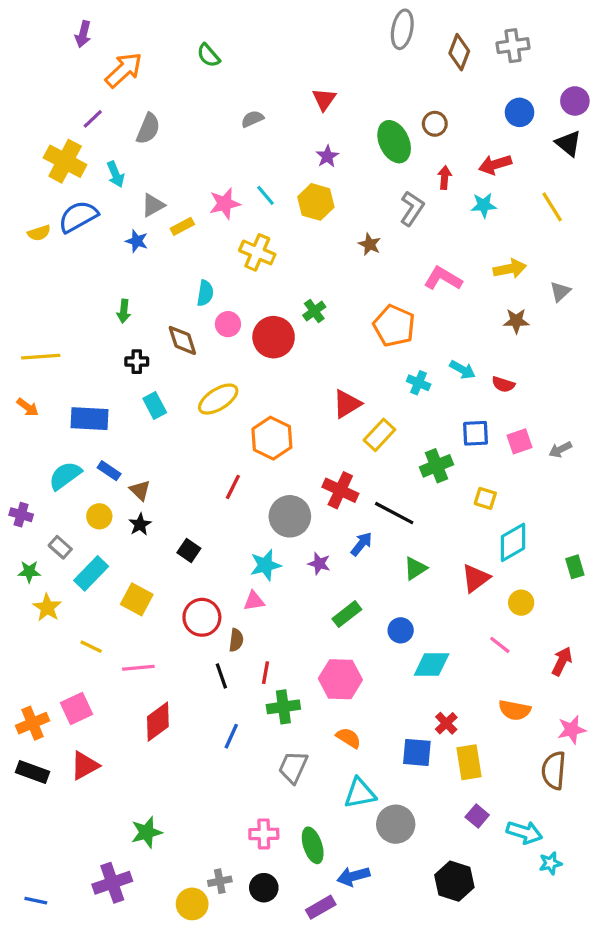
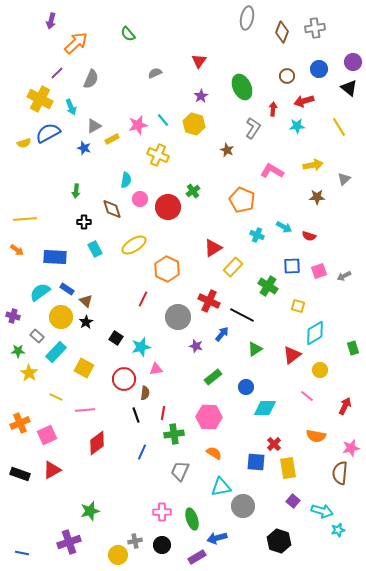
brown circle: (435, 124) -> (287, 76), moved
green cross: (436, 466) -> (268, 286), turned -36
yellow circle: (99, 516) -> (61, 317), size x1.5
cyan star: (265, 565) -> (141, 347), moved
orange cross: (33, 723) -> (20, 423), moved

